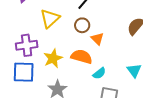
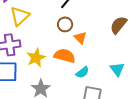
yellow triangle: (50, 18) -> (20, 16), moved

